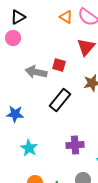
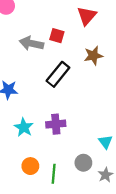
purple cross: (75, 145) -> (56, 124), moved

